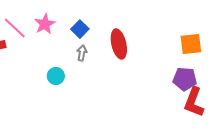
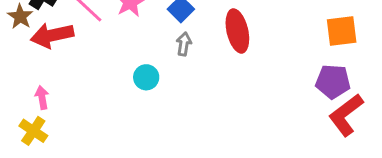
red L-shape: (194, 102) -> (346, 115), turned 32

